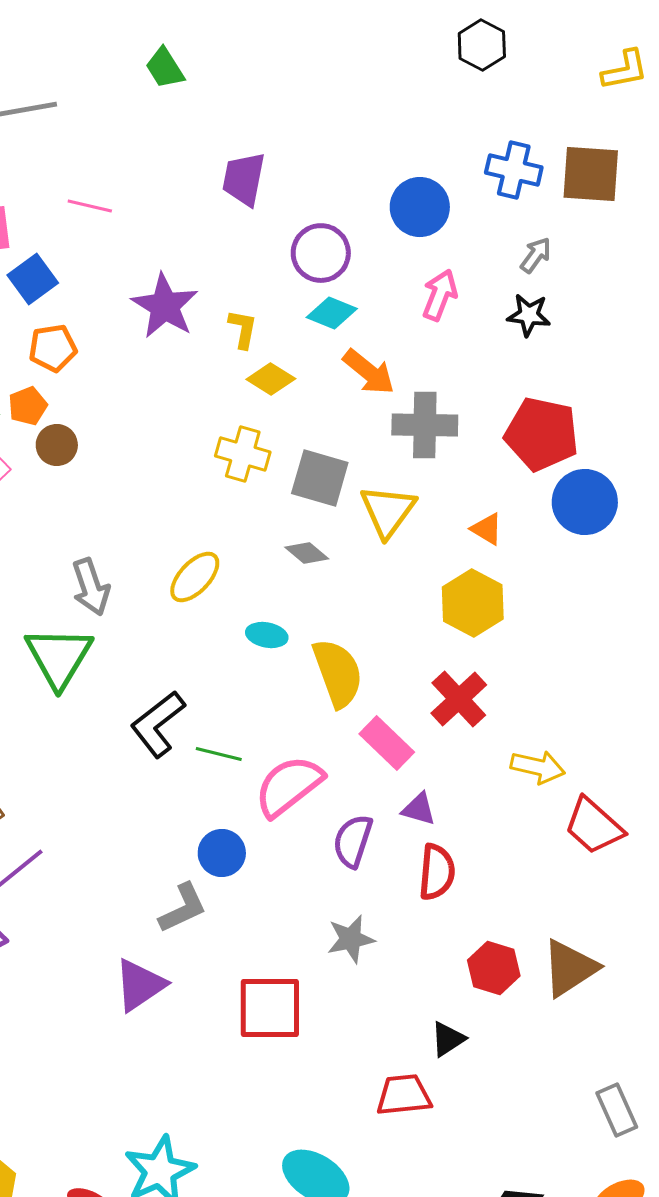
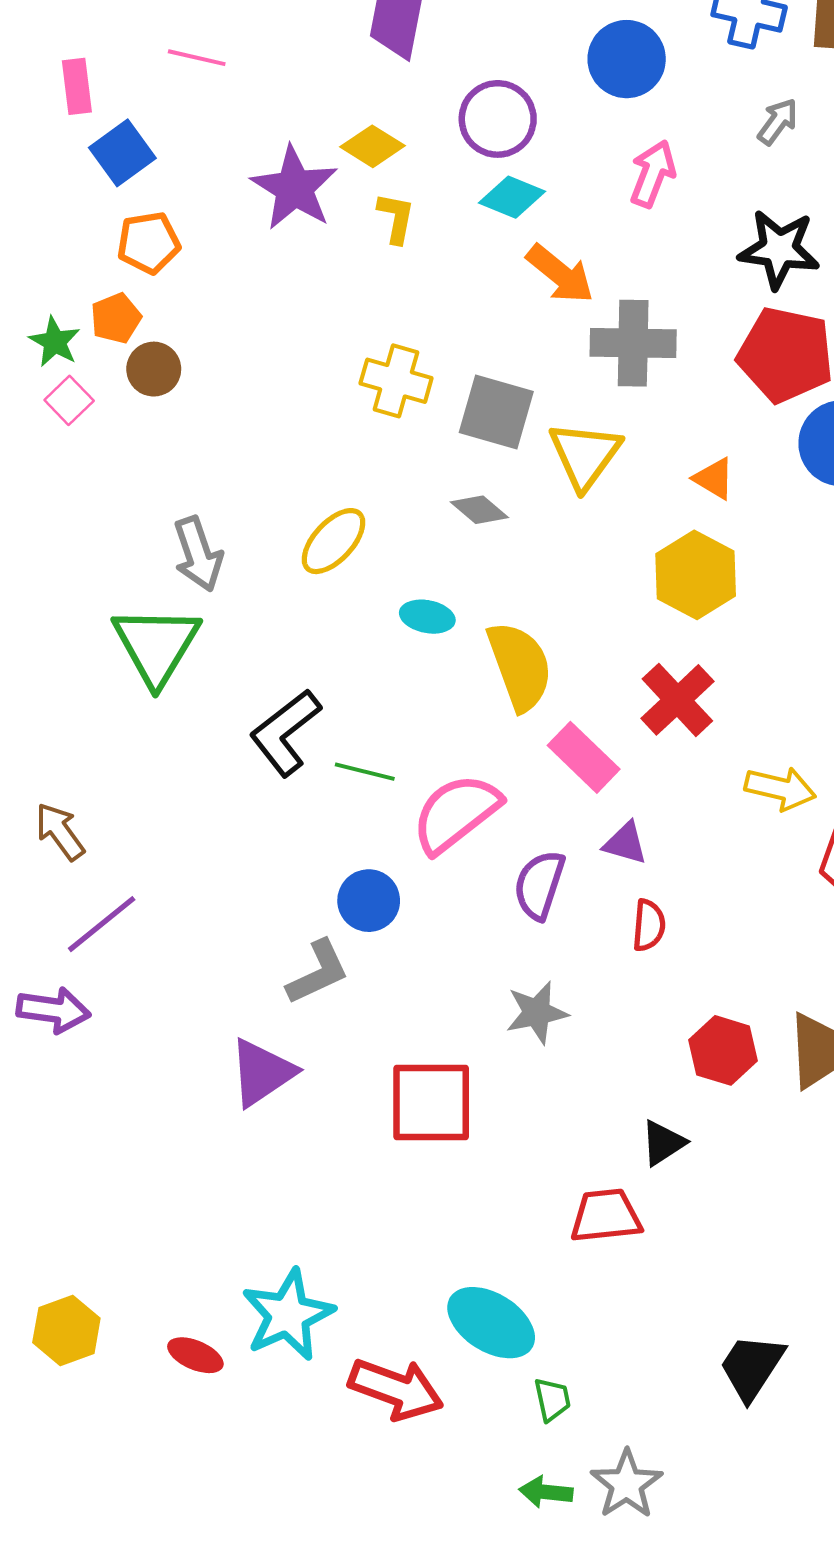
black star: (529, 315) -> (779, 249), moved, size x1.4
yellow diamond: (271, 379) -> (373, 146), moved
red semicircle: (437, 872) -> (649, 925), size x0.7

